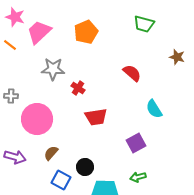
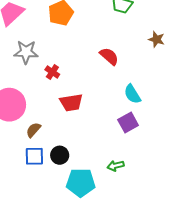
purple square: (136, 143) -> (128, 123), moved
brown semicircle: (51, 153) -> (33, 130), moved
blue square: (61, 180) -> (34, 156), moved, turned -30

